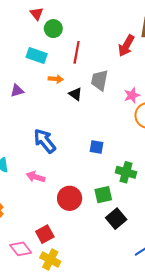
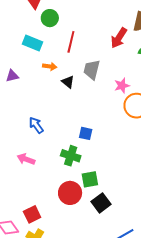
blue arrow: (45, 141) -> (36, 125), size x0.7
green cross: (126, 172) -> (71, 156), moved
red circle: (70, 198) -> (70, 193), moved

